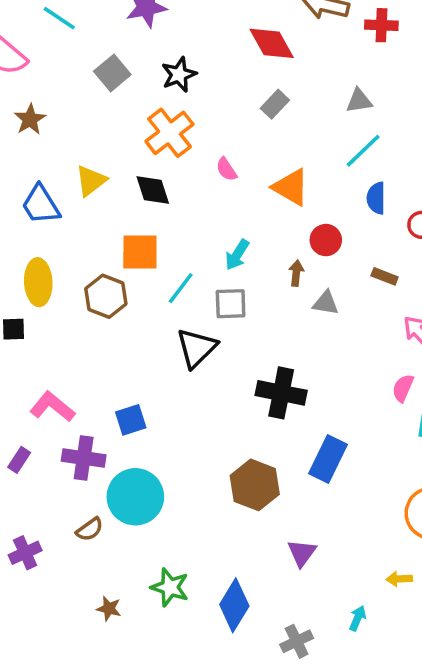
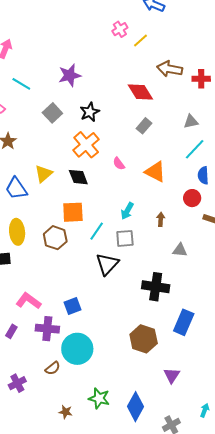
red circle: (326, 240) -> (192, 198), moved
gray triangle: (326, 303) -> (180, 250), moved

